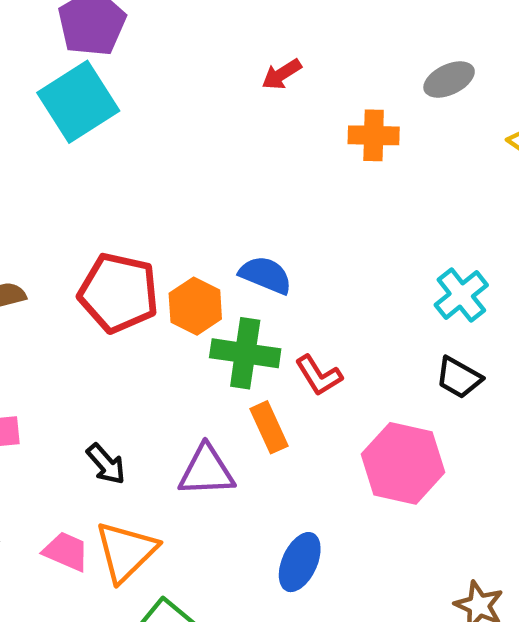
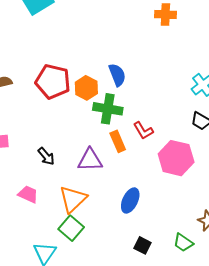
blue semicircle: (266, 275) -> (117, 75), turned 45
red L-shape: (319, 375) -> (143, 131), moved
orange triangle: (126, 551) -> (73, 199), moved

